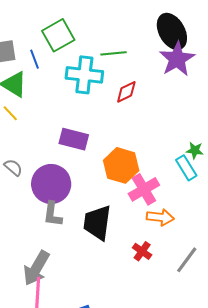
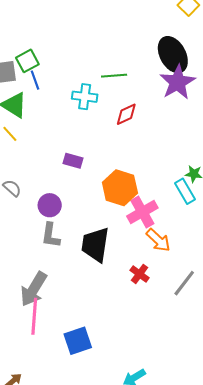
green square: (58, 35) -> (27, 61), moved, size x0.7
cyan cross: (84, 75) -> (85, 97), size x0.7
purple rectangle: (74, 139) -> (73, 161), size x0.7
purple circle: (51, 184) -> (50, 205), size x0.6
orange arrow: (160, 217) -> (158, 240), turned 36

